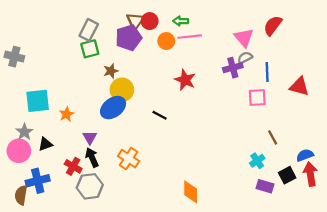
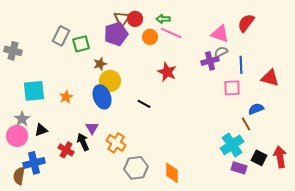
gray rectangle: (89, 30) -> (61, 36), moved
pink line: (190, 37) -> (171, 33), turned 30
pink triangle: (244, 38) -> (220, 34), turned -30
blue ellipse: (113, 108) -> (102, 97), turned -75
orange star: (66, 114) -> (66, 97), moved
purple triangle: (90, 137) -> (92, 128), moved
blue semicircle: (305, 155) -> (256, 109), moved
cyan cross: (257, 161) -> (232, 145), size x1.6
black square: (287, 175) -> (259, 158), turned -35
gray hexagon: (90, 186) -> (136, 168), moved

